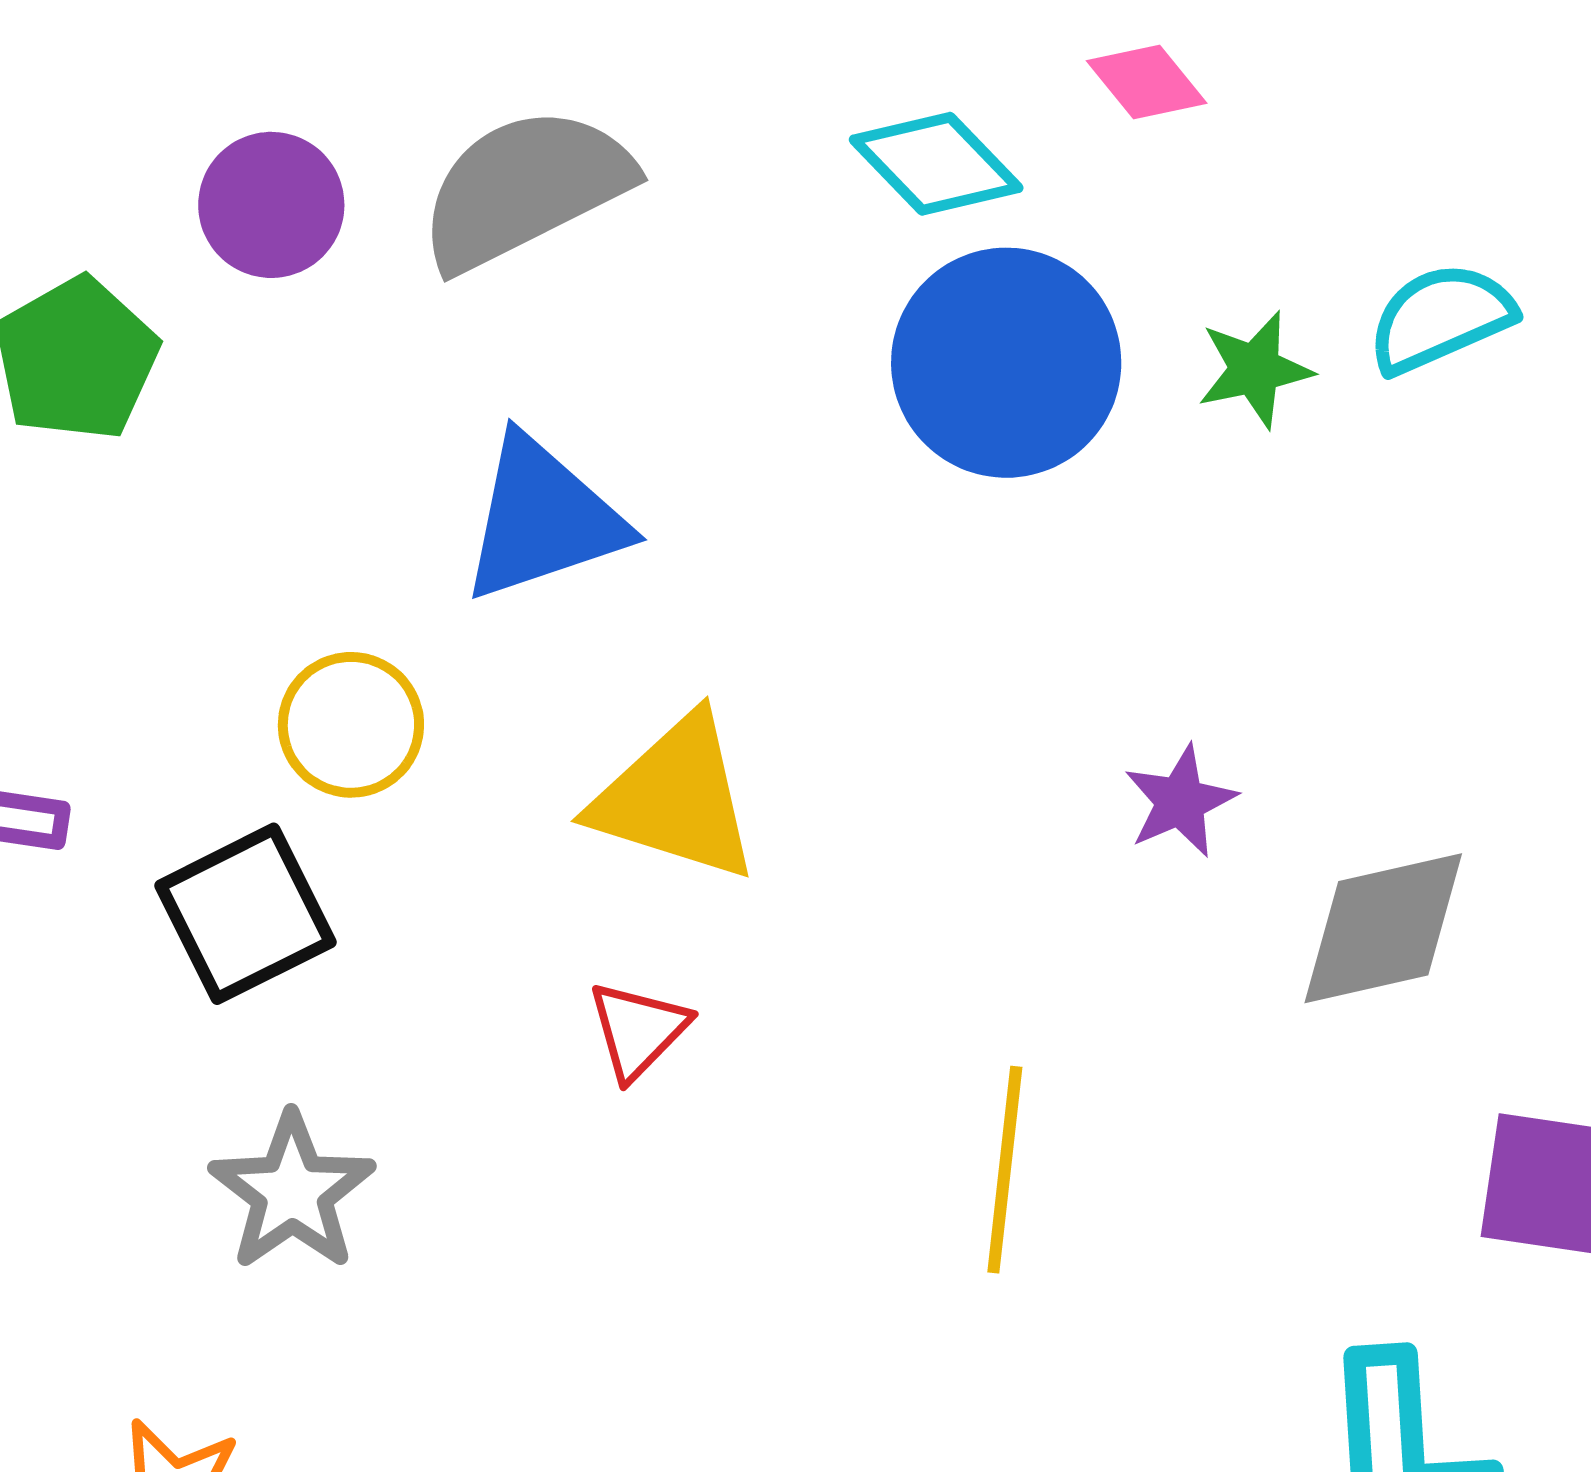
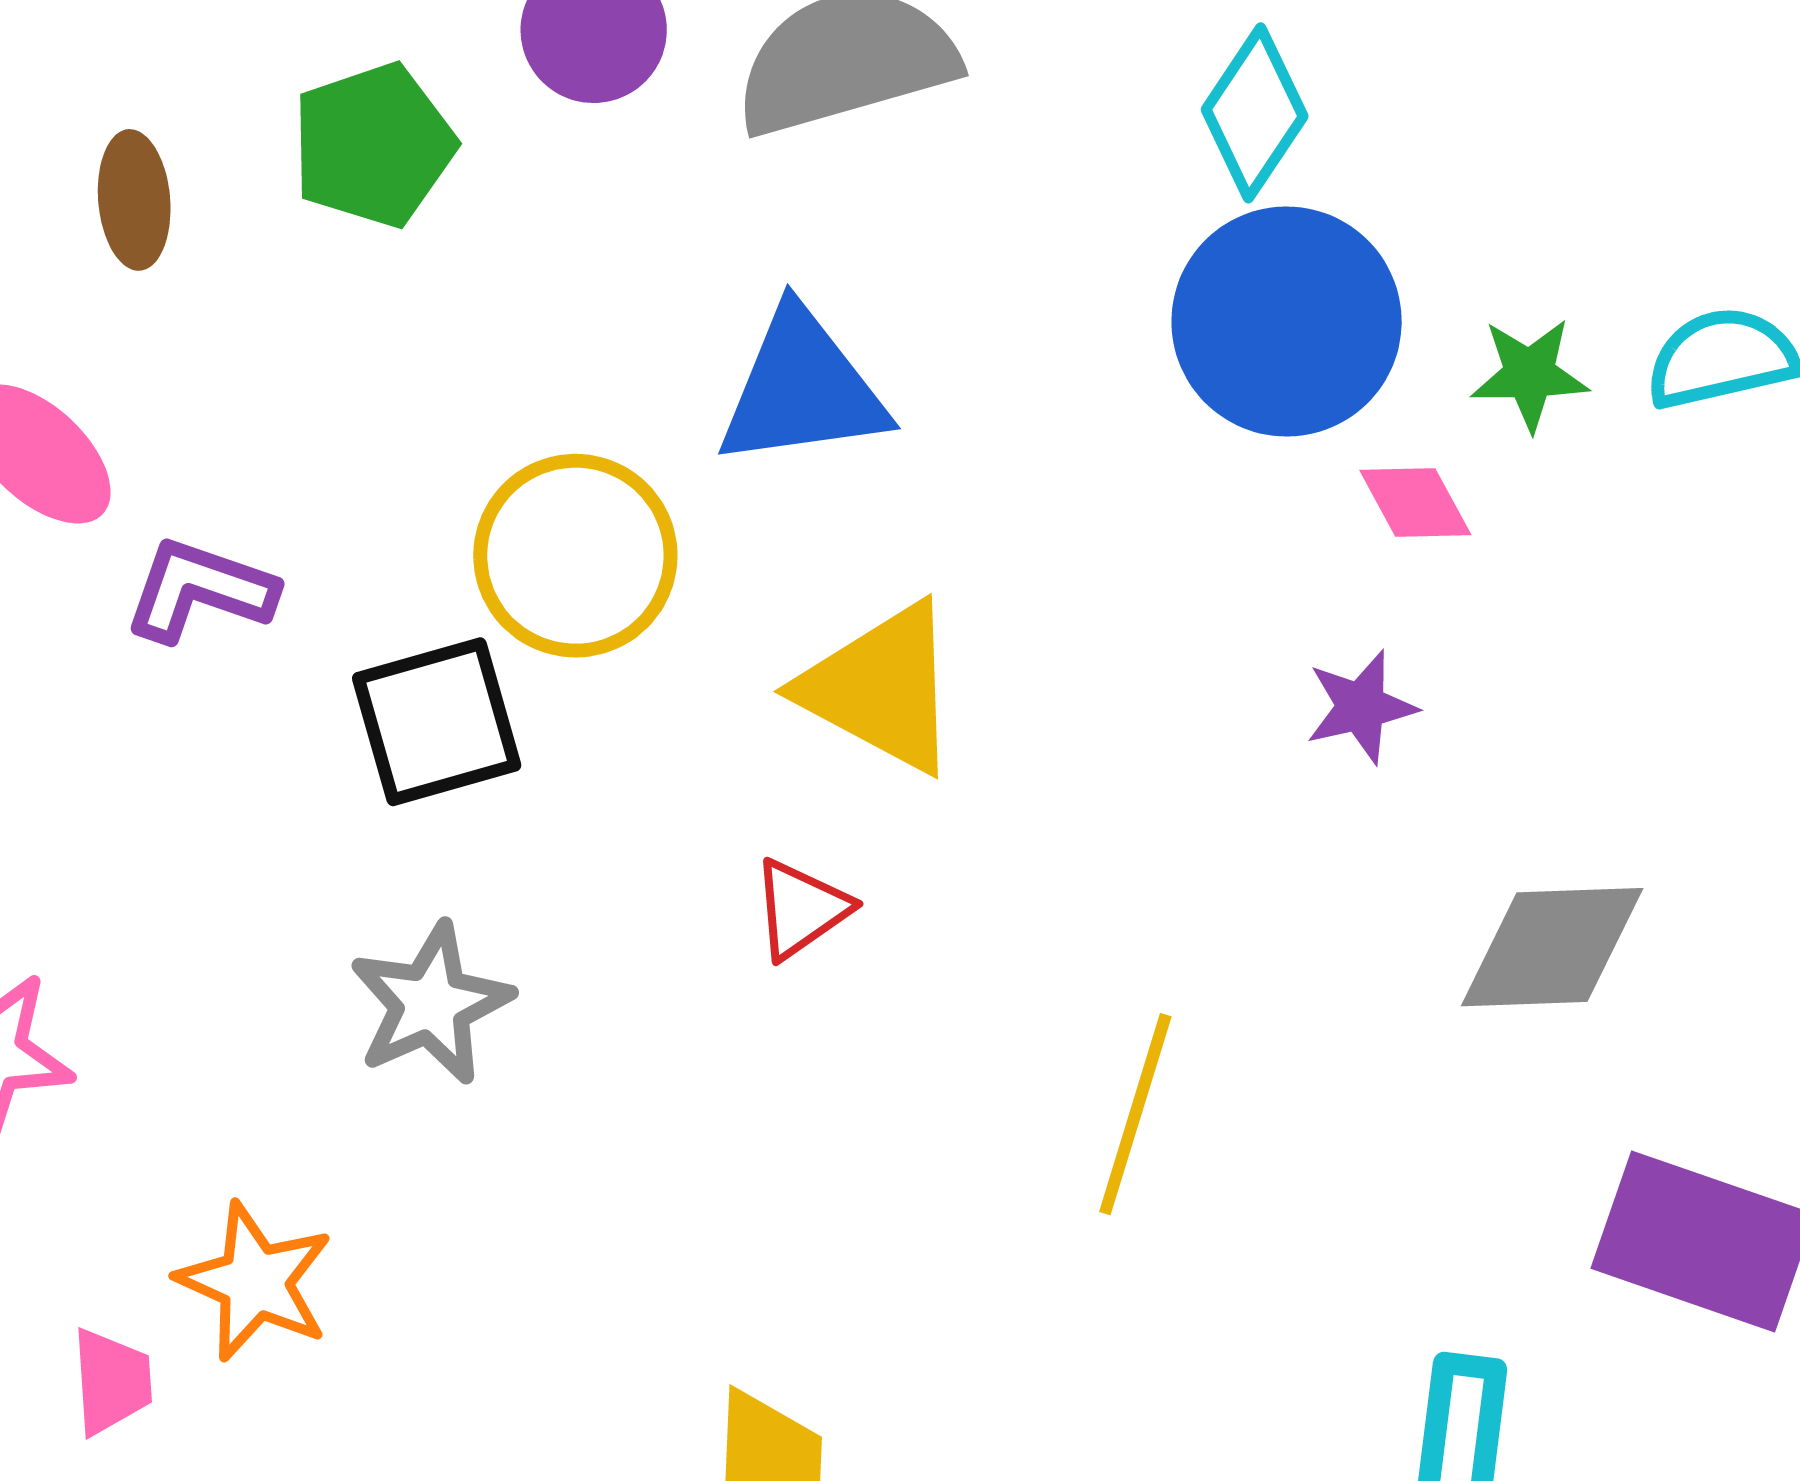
pink diamond: (1147, 82) -> (1415, 502), moved
cyan diamond: (936, 164) -> (1255, 113), turned 67
yellow circle: (351, 725) -> (575, 556), size x1.4
purple star: (1180, 801) -> (1361, 707), moved

